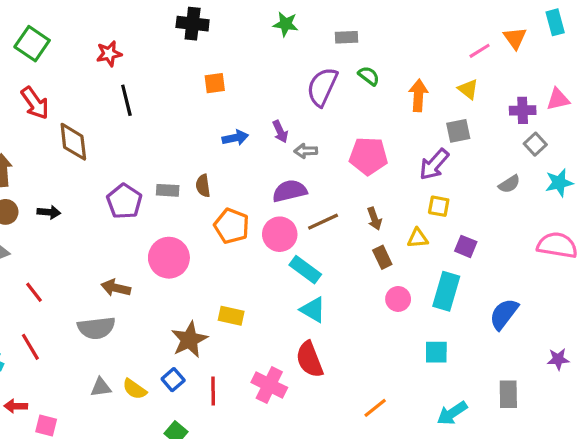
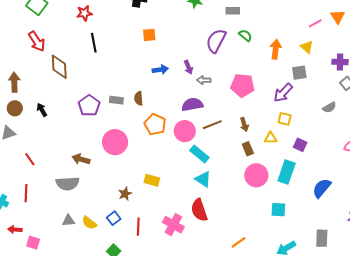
black arrow: (49, 212) -> (42, 110), turned -128
pink circle: (398, 299) -> (256, 175), size x1.5
brown star: (189, 340) -> (125, 194), size x0.6
red line: (30, 347) -> (26, 193), turned 30

